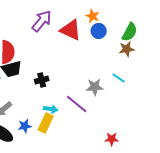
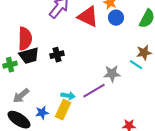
brown star: (127, 49) -> (144, 53), moved
black cross: (42, 80) -> (57, 55), moved
purple line: (77, 104) -> (94, 91), turned -70

